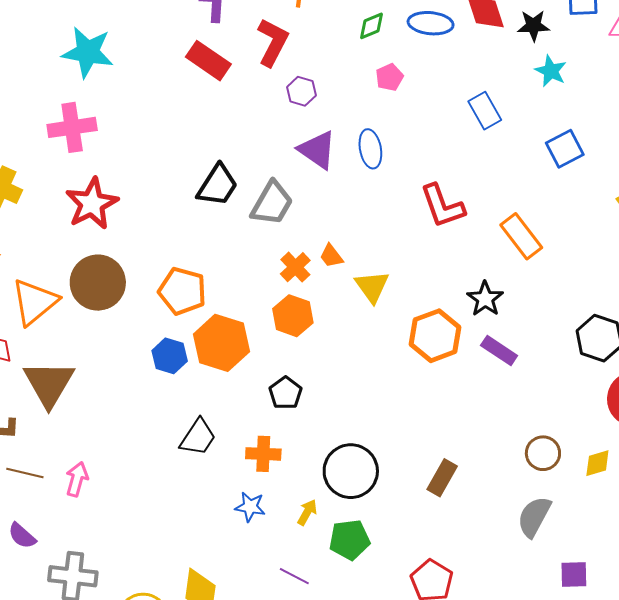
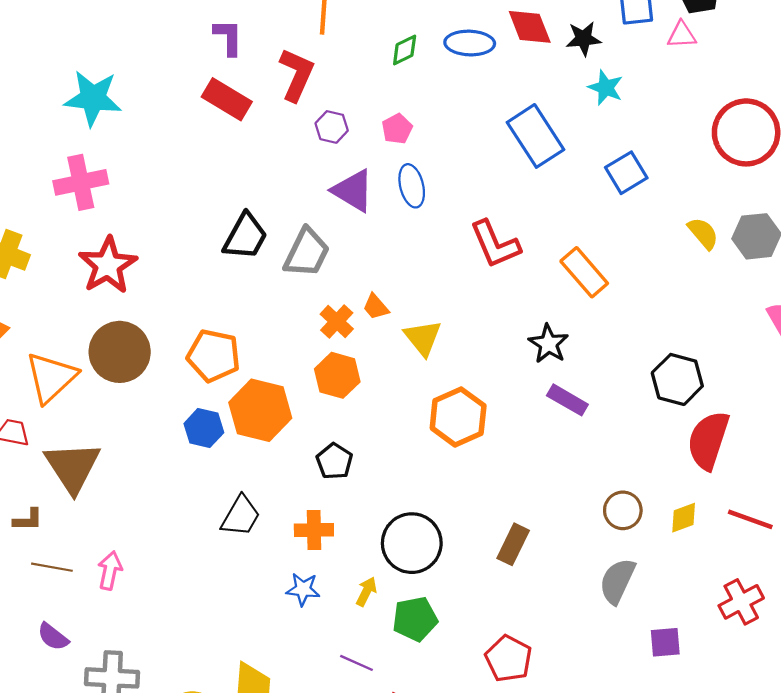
pink pentagon: (389, 77) -> (397, 129), moved
blue rectangle: (485, 111) -> (535, 136), size x1.5
orange hexagon: (435, 336) -> (458, 417), moved

